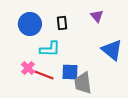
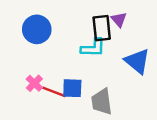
black rectangle: (62, 23) -> (102, 28), moved, size x1.5
cyan L-shape: (50, 49) -> (93, 48), moved
blue square: (70, 72) -> (72, 88), moved

